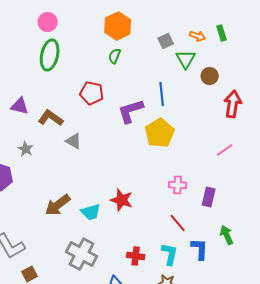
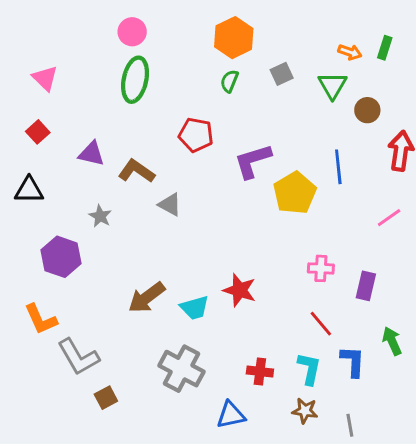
green rectangle: (222, 33) -> (385, 48), turned 35
gray square: (166, 41) -> (282, 74), moved
blue line: (162, 94) -> (338, 167), moved

